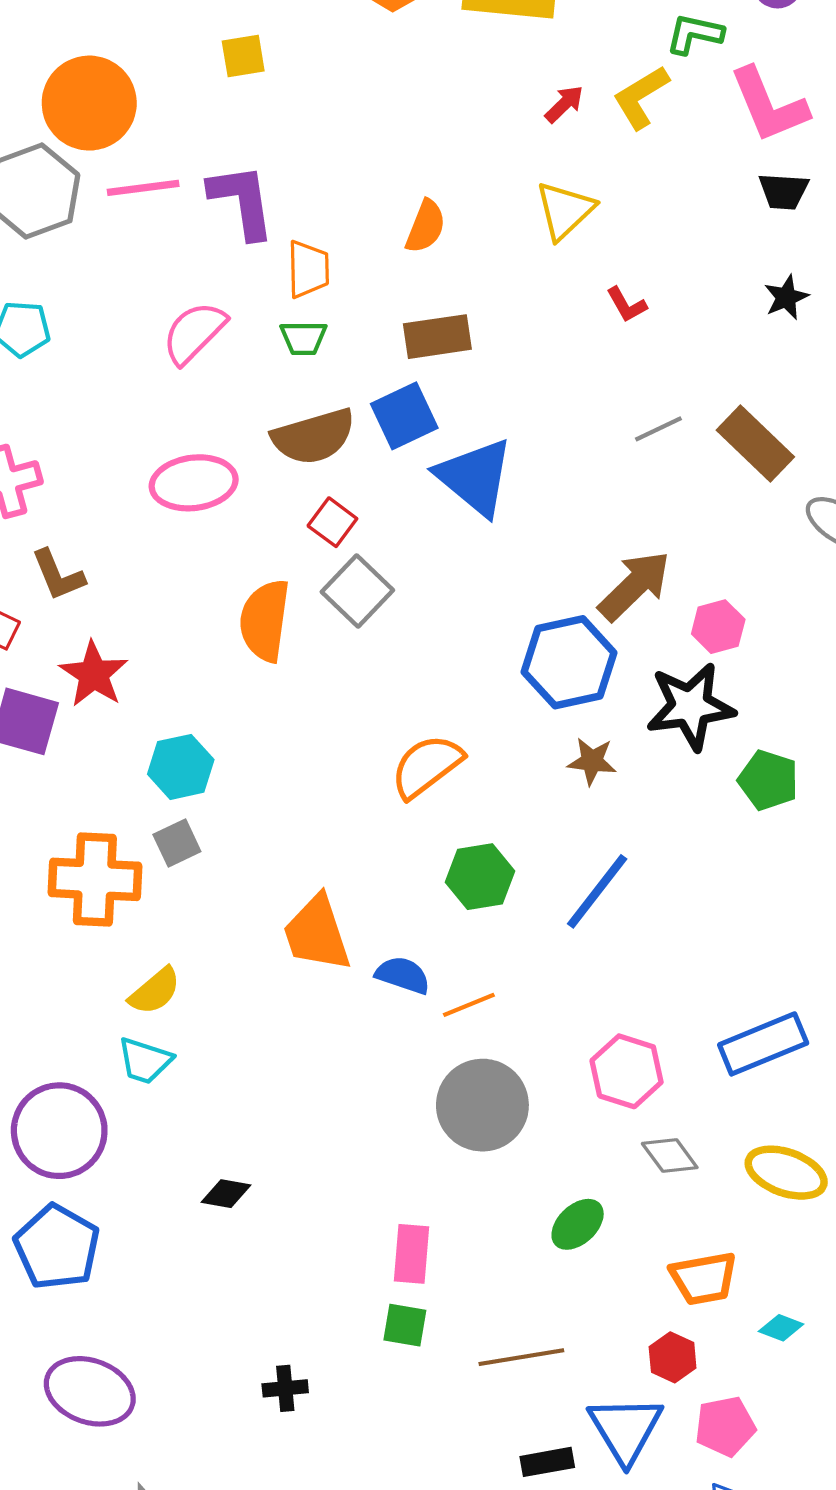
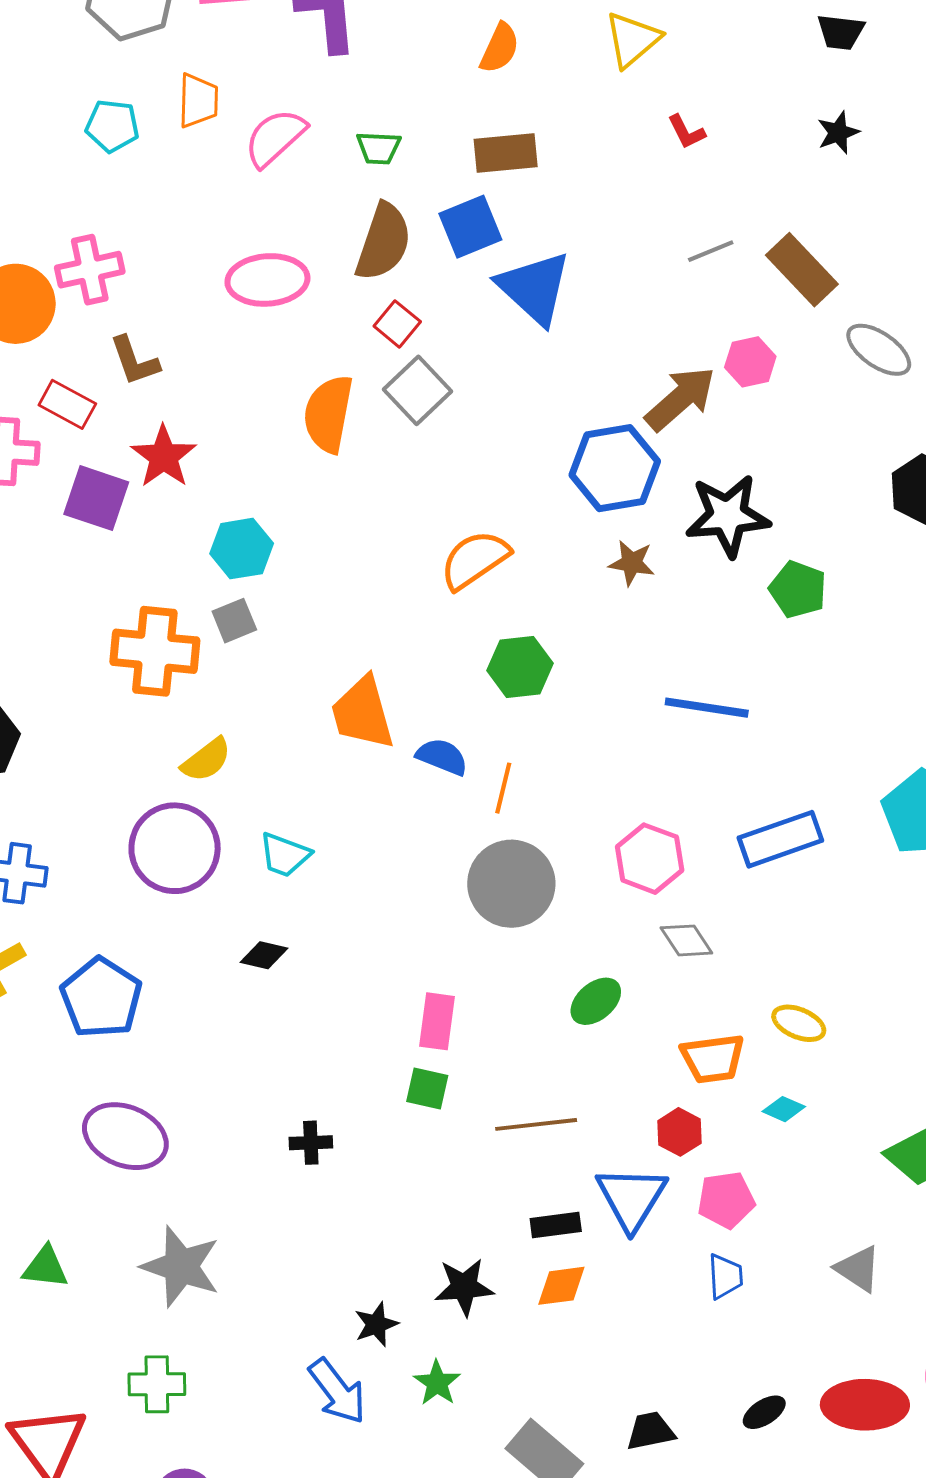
orange trapezoid: (308, 269) -> (198, 101), moved
brown semicircle: (314, 437) -> (383, 242), turned -58
pink hexagon: (718, 627) -> (750, 362), moved
blue line: (597, 891) -> (707, 708), moved, turned 58
orange line: (469, 1005) -> (503, 788), turned -57
cyan trapezoid: (145, 1061) -> (285, 855), moved
purple circle: (59, 1131) -> (175, 848), moved
yellow ellipse: (786, 1173) -> (799, 1023), moved, size x0.7

